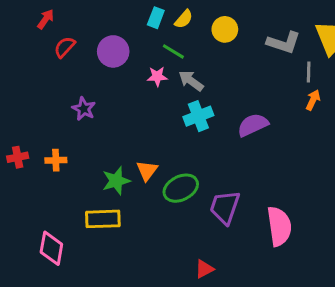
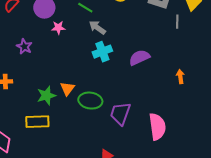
pink star: (157, 76) -> (58, 28), moved
orange arrow: (313, 100) -> (180, 77), moved, turned -32
green ellipse: (181, 188) -> (90, 101), turned 35

